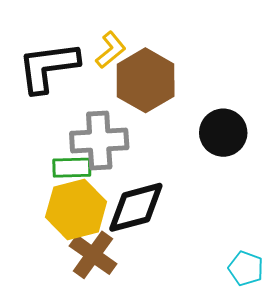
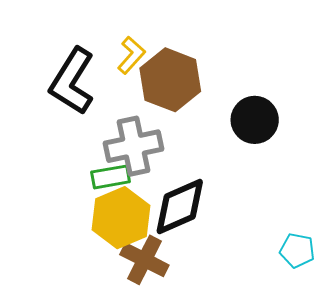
black L-shape: (48, 67) -> (72, 81), turned -42

